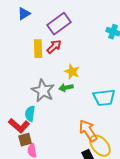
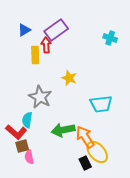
blue triangle: (24, 14) -> (24, 30), moved
red arrow: (54, 47) -> (46, 45), moved, turned -49
green arrow: (66, 88) -> (63, 130), moved, size x1.6

